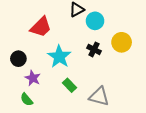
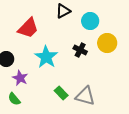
cyan circle: (95, 21) -> (90, 21), moved
green rectangle: (69, 85) -> (61, 93), moved

